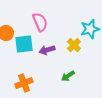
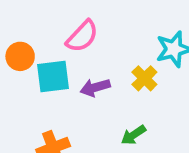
pink semicircle: (40, 22) -> (82, 36), turned 66

